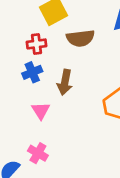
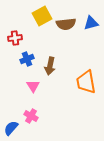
brown semicircle: (80, 38) -> (66, 24), moved
red cross: (37, 44) -> (15, 38), moved

